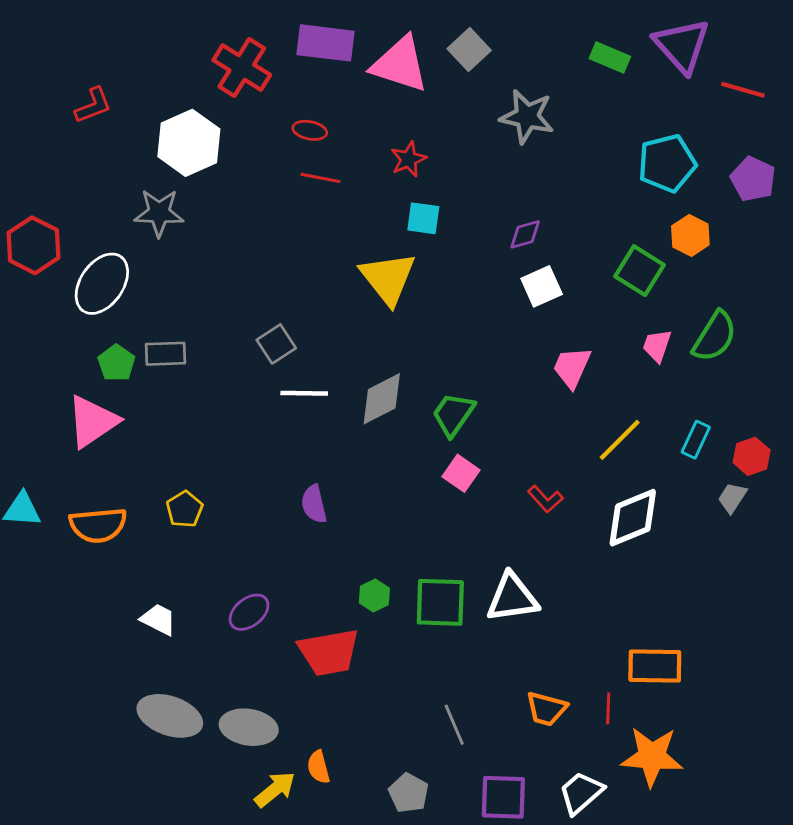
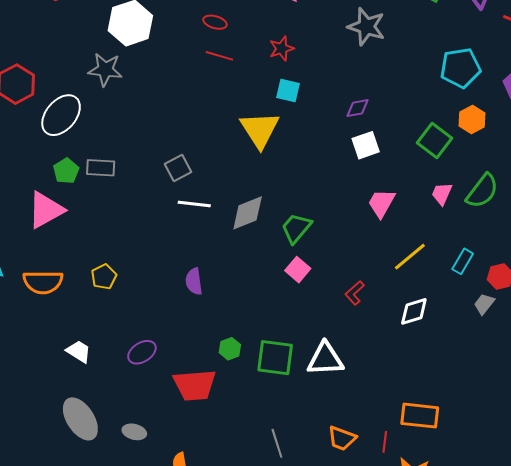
red L-shape: (545, 499) -> (355, 293), turned 85
white diamond: (633, 518) -> (414, 311), size x0.7
gray ellipse: (170, 716) -> (80, 419), turned 33
gray ellipse: (249, 727) -> (134, 432), size x0.6

